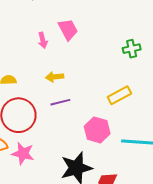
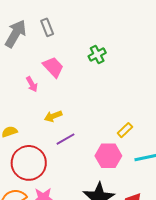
green cross: (132, 49) -> (97, 54), moved
yellow rectangle: (119, 95) -> (125, 130), moved, size x0.7

